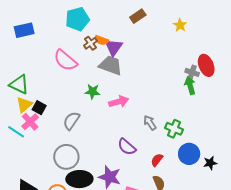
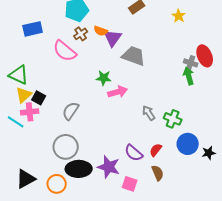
blue rectangle: (24, 30) -> (33, 29), moved
brown cross: (91, 43) -> (81, 34), moved
gray trapezoid: (111, 65) -> (134, 56), moved
green star: (93, 92) -> (104, 78), moved
pink cross: (30, 122) -> (30, 112), turned 36
purple semicircle: (127, 147) -> (134, 153), moved

